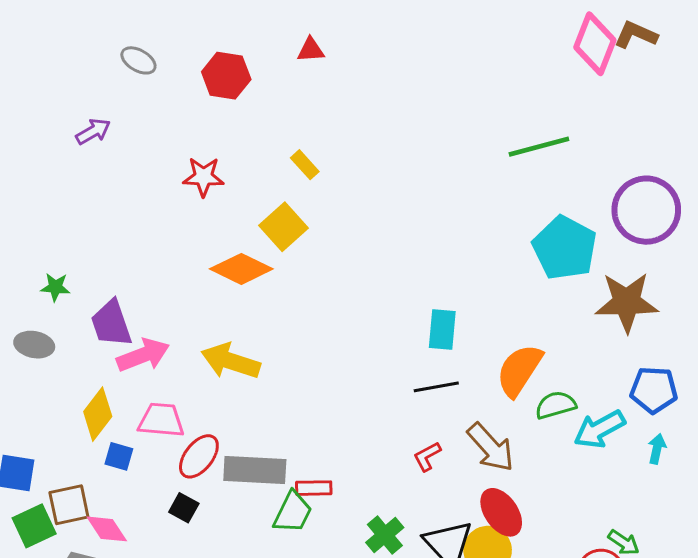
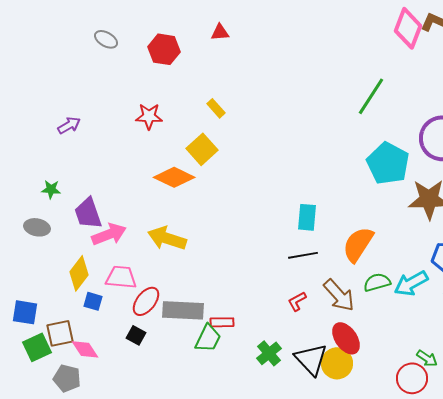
purple arrow: (93, 131) -> (69, 125), moved
green line: (539, 147) -> (371, 96), turned -42
green semicircle: (556, 405) -> (377, 282), moved

